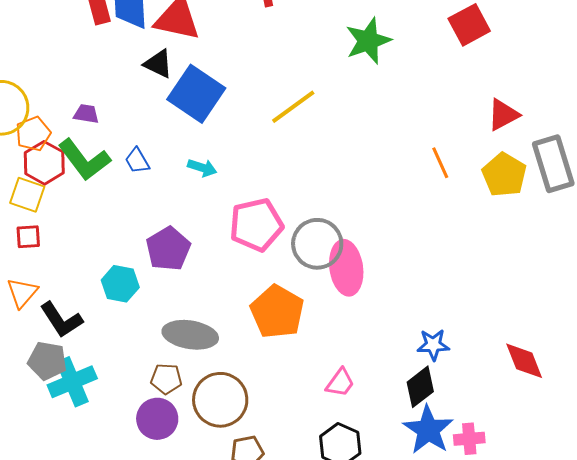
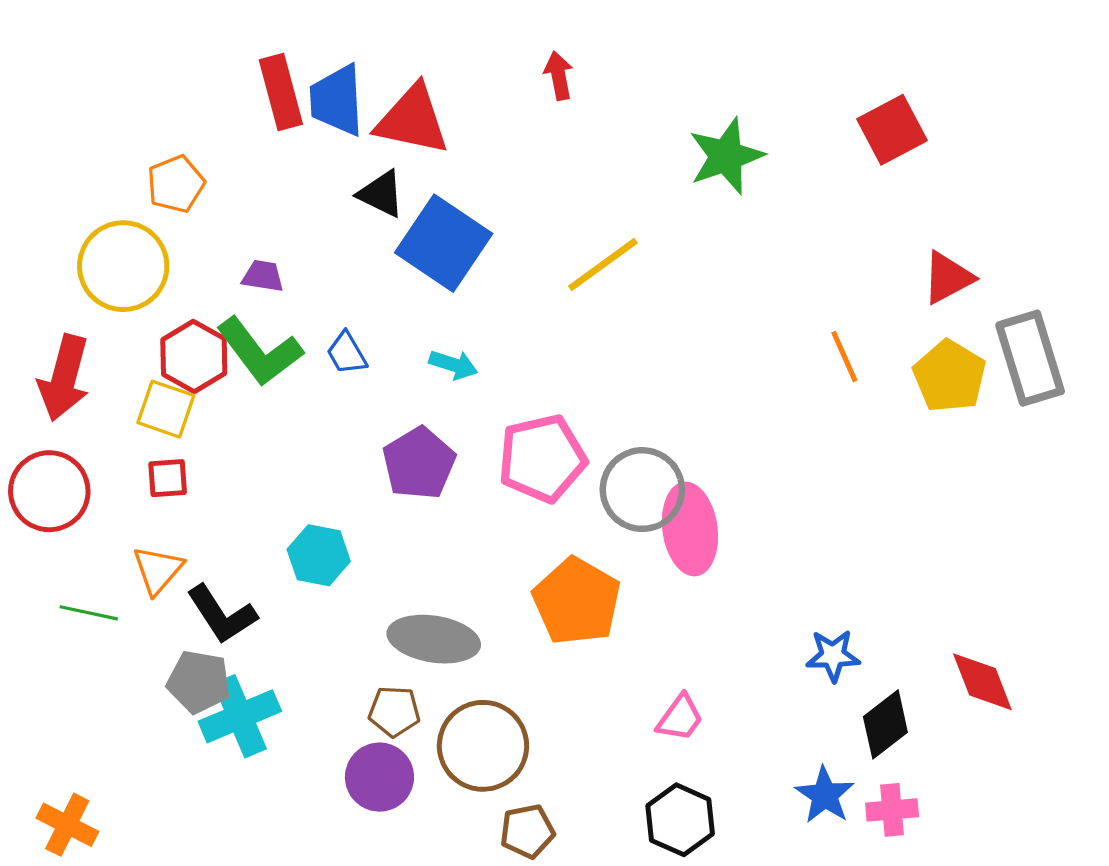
orange pentagon: (33, 134) -> (176, 184), moved
purple pentagon: (168, 249) -> (419, 463), moved
black diamond: (420, 387) -> (885, 724), moved
blue star: (428, 430) -> (825, 795), size x0.7

